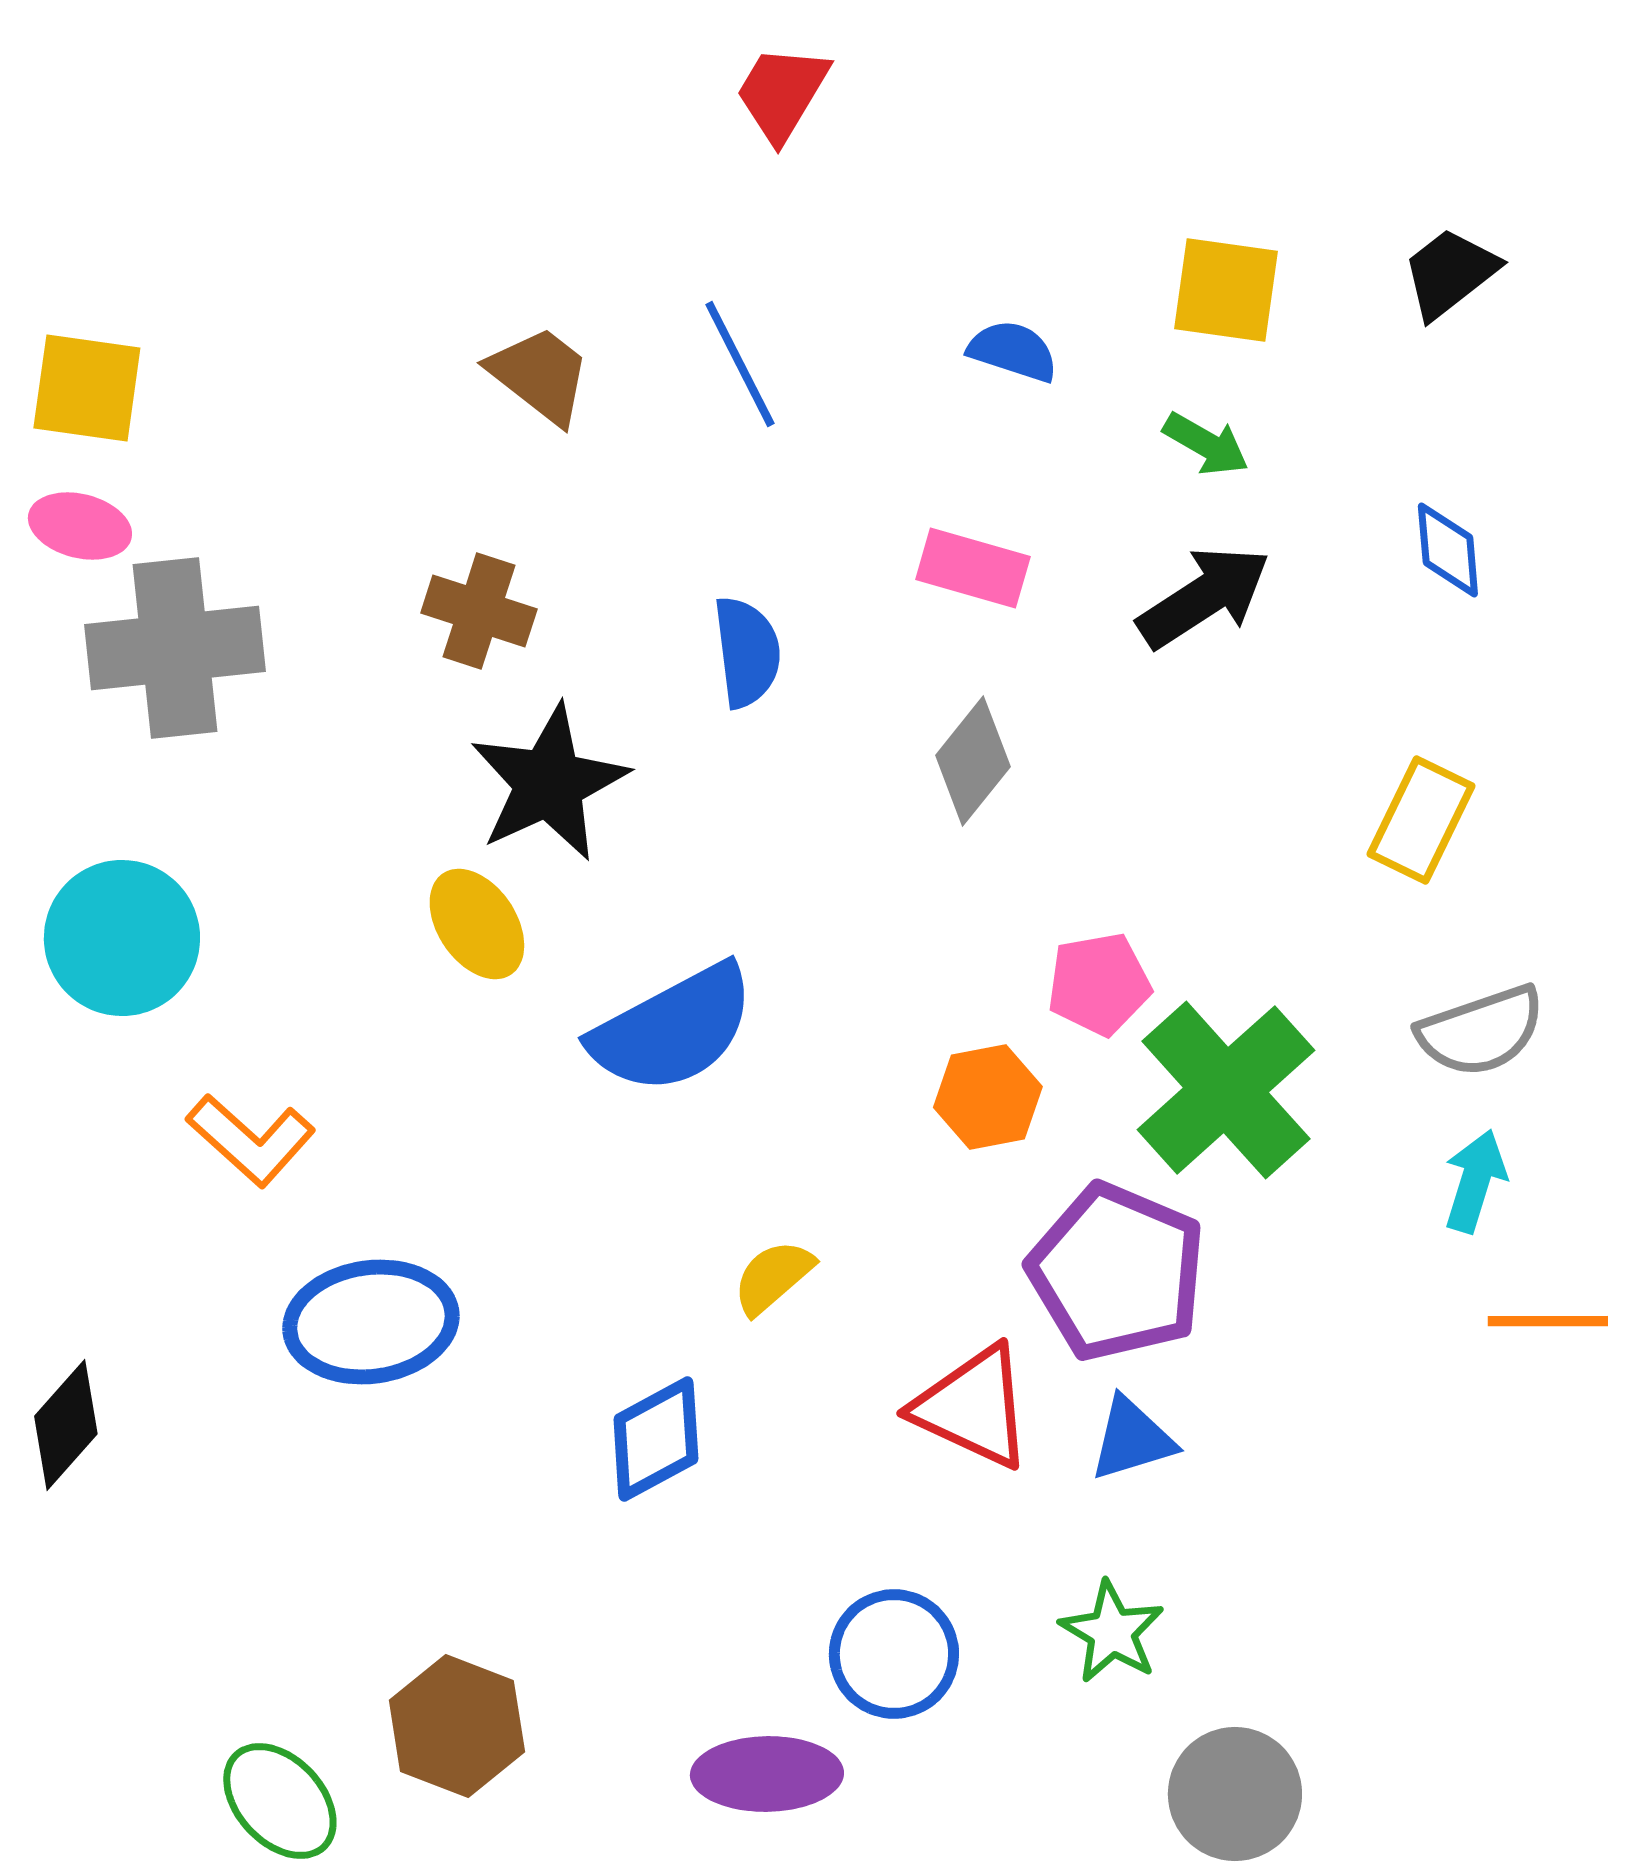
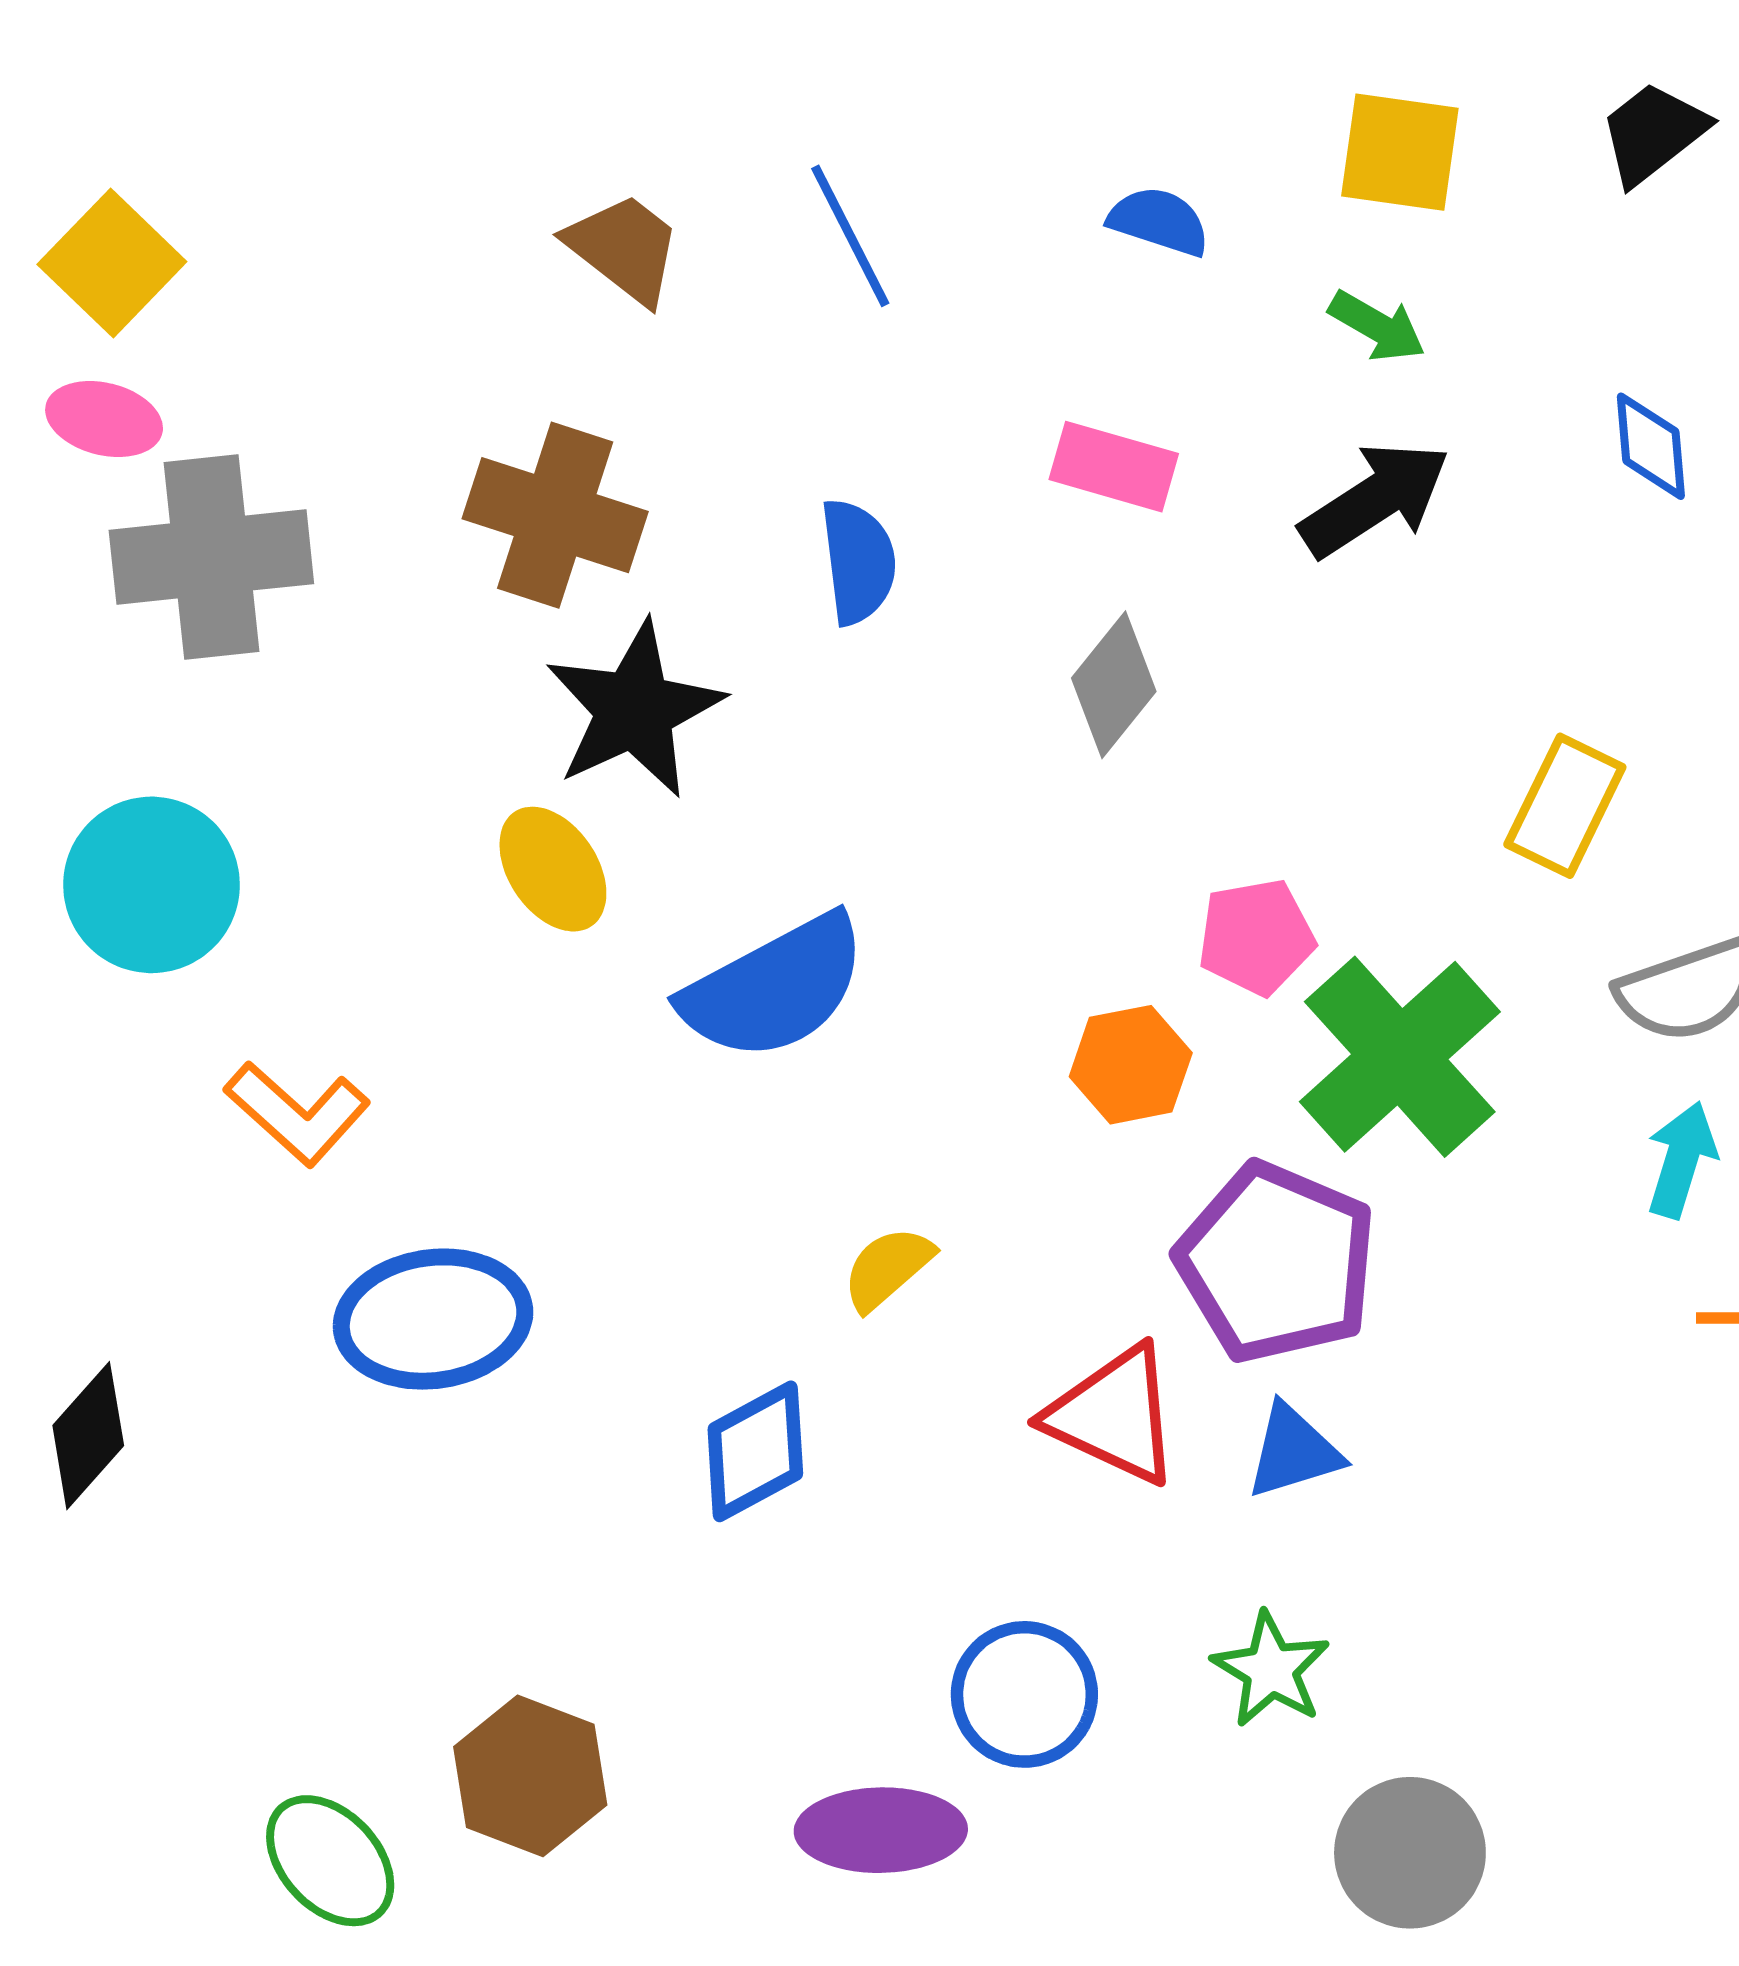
yellow square: (87, 388) -> (112, 263), turned 36
brown cross: (479, 611) -> (555, 515), size x1.4
yellow rectangle: (1421, 820) -> (1565, 806), moved

